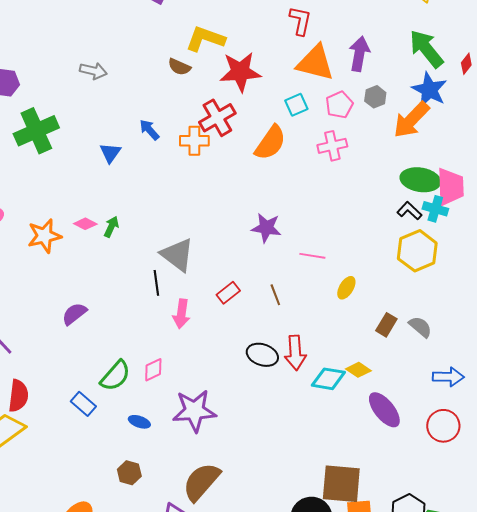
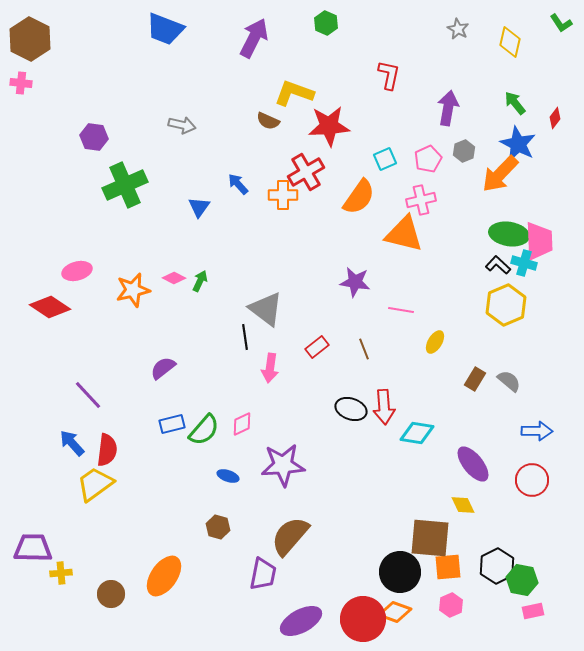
green arrow: (426, 49) -> (515, 103), size x0.6
orange triangle: (315, 63) -> (404, 234), moved
yellow diamond: (358, 370) -> (463, 505), moved, turned 30
blue rectangle: (83, 404) -> (172, 424), moved, turned -55

